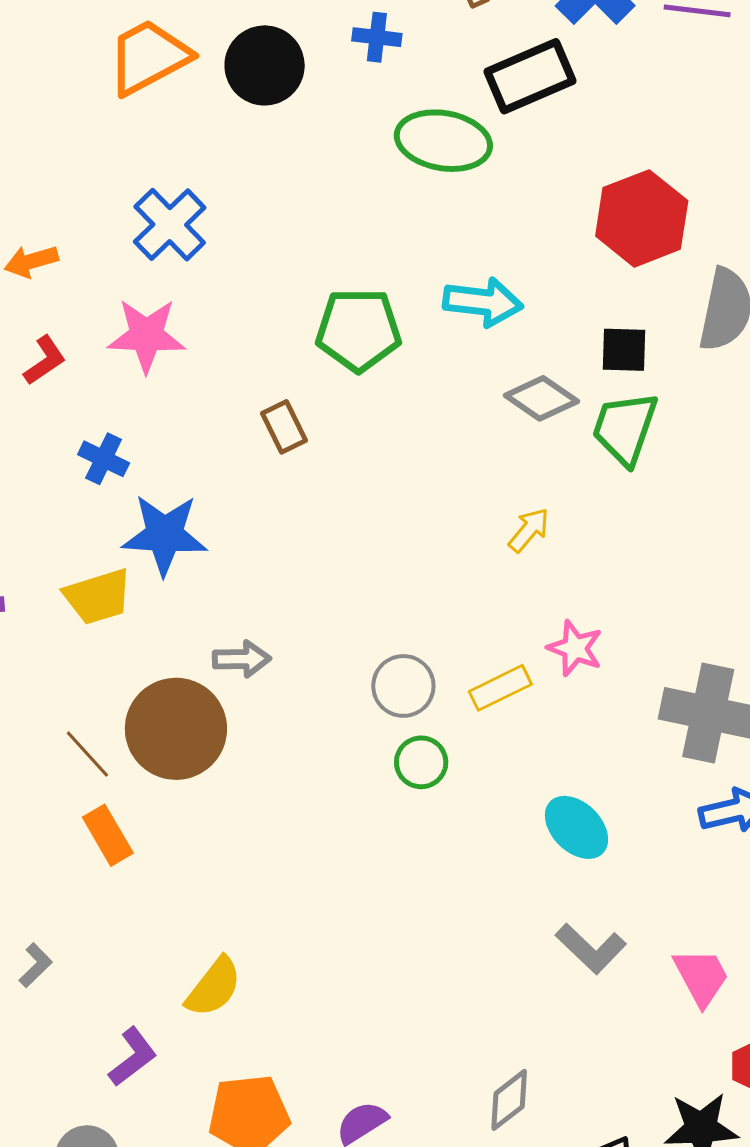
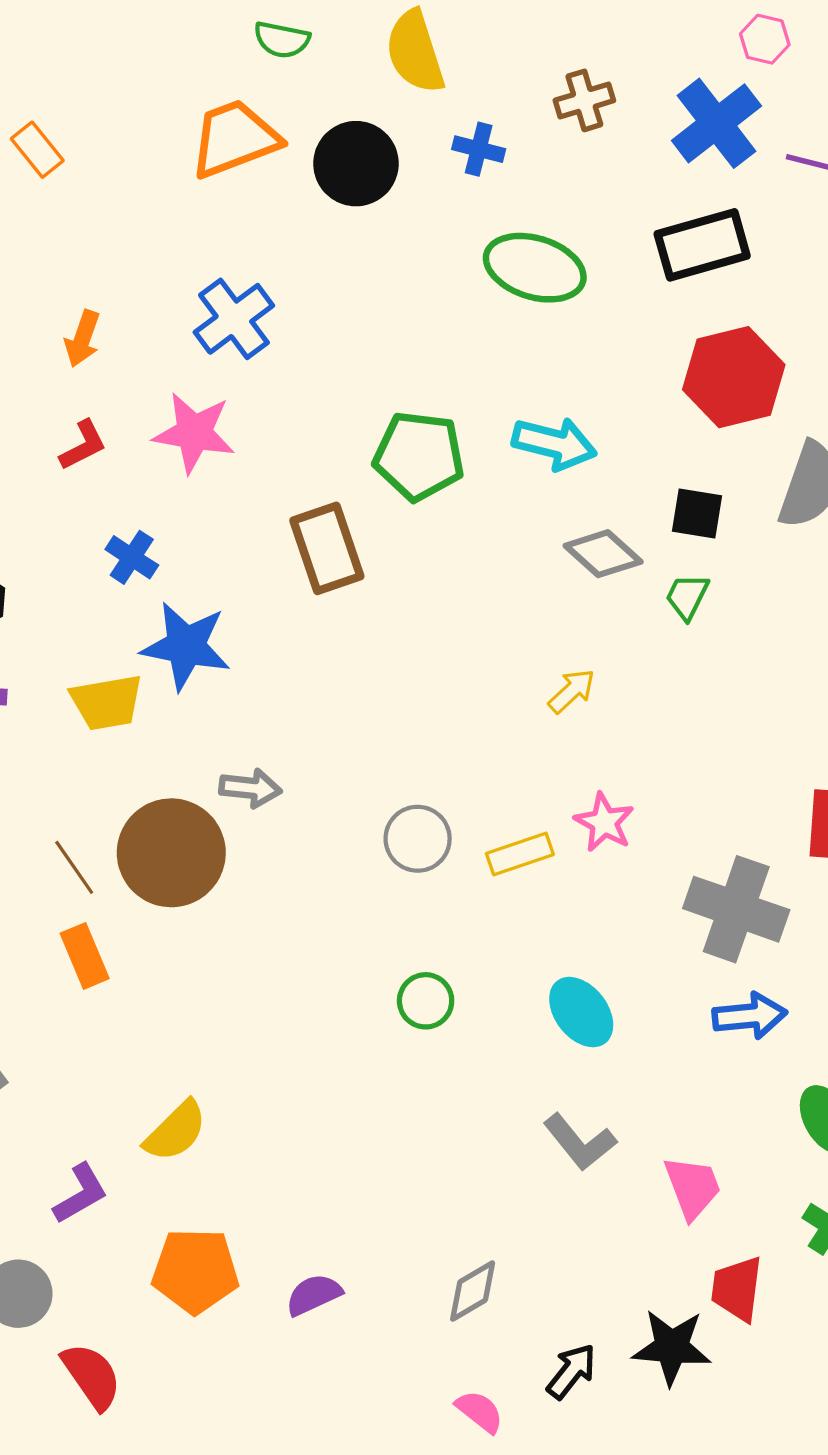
black rectangle: (530, 76) -> (702, 245), moved
orange arrow: (31, 261) -> (82, 339), turned -62
brown rectangle: (284, 427) -> (327, 548), size x1.6
green trapezoid: (625, 428) -> (687, 597), size x0.6
green circle: (421, 762) -> (426, 1001), moved

